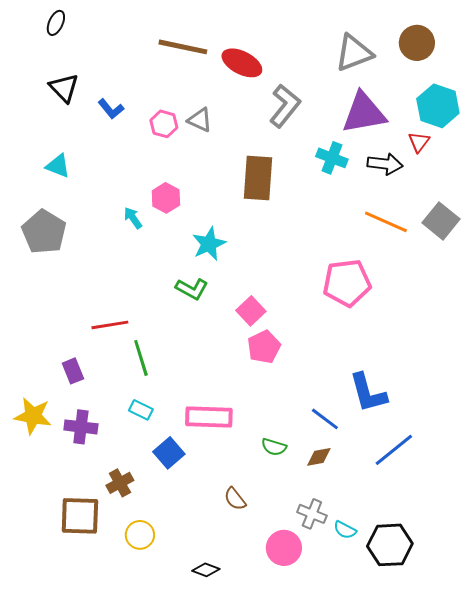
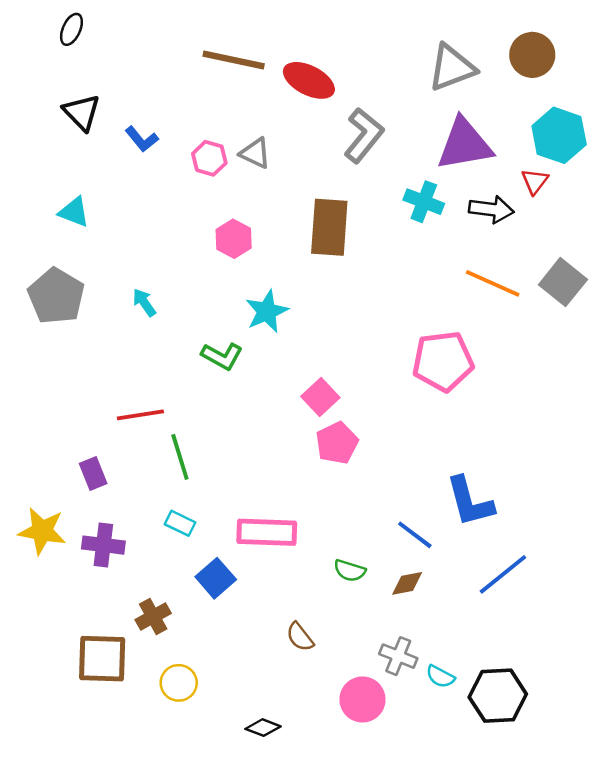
pink hexagon: (166, 198) -> (234, 239), moved
cyan arrow: (133, 218) -> (144, 303), moved
green L-shape: (192, 289) -> (222, 356), moved

